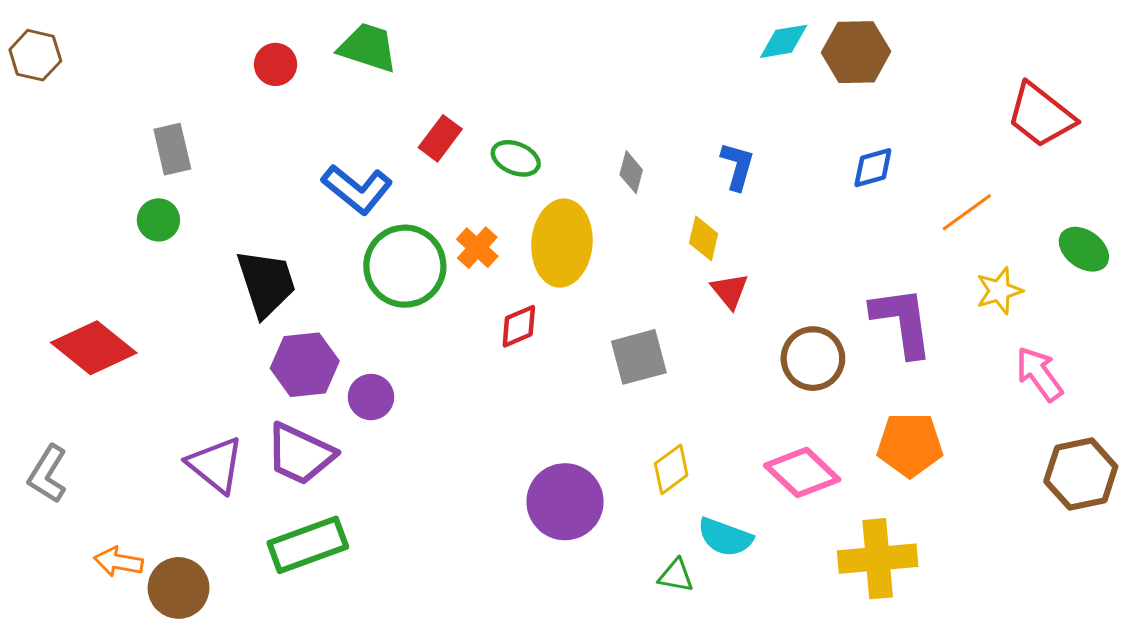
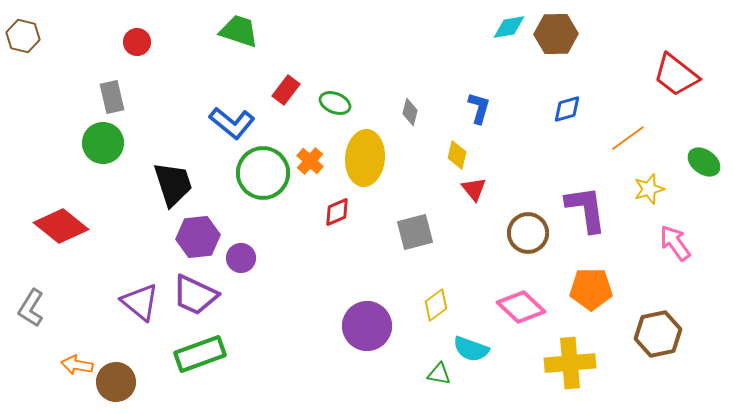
red circle: (276, 64) -> (137, 42), moved
green circle: (158, 220) -> (103, 143), size x1.5
brown hexagon: (1081, 474) -> (658, 334), moved

